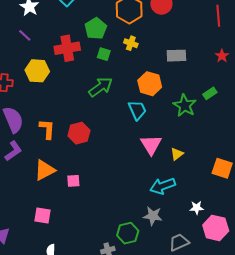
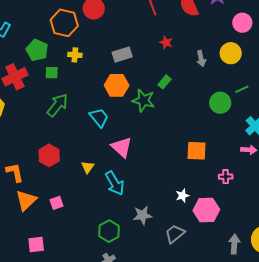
orange hexagon: (150, 84) -> (117, 85), moved
orange L-shape: (47, 129) -> (15, 172), moved
yellow triangle: (177, 154) -> (88, 167), moved
cyan arrow: (163, 186) -> (115, 183), moved, turned -85
green hexagon: (128, 233) -> (109, 231), moved

